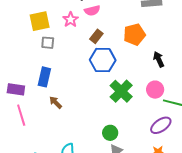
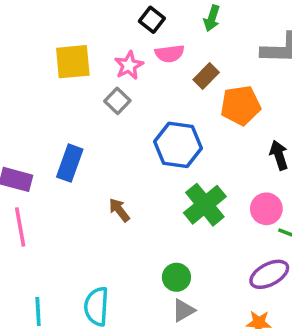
brown rectangle: (96, 36) -> (206, 76), moved
gray square: (48, 43) -> (117, 101), moved, turned 32
brown arrow: (56, 102) -> (119, 210), moved

